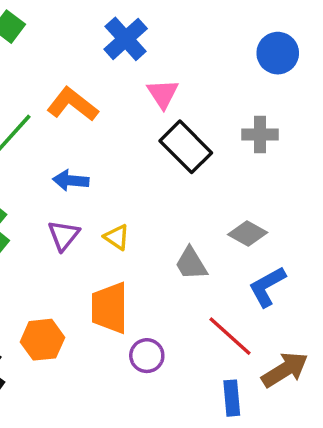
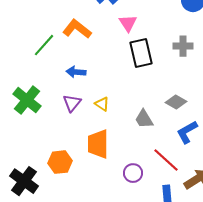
black rectangle: (186, 147) -> (141, 53), turned 32
purple circle: (147, 356) -> (133, 173), moved

